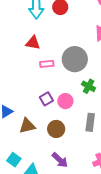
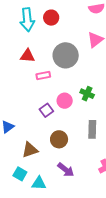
gray circle: (75, 59) -> (66, 55), moved
pink circle: (65, 101) -> (65, 101), moved
brown triangle: (27, 126) -> (30, 150), moved

